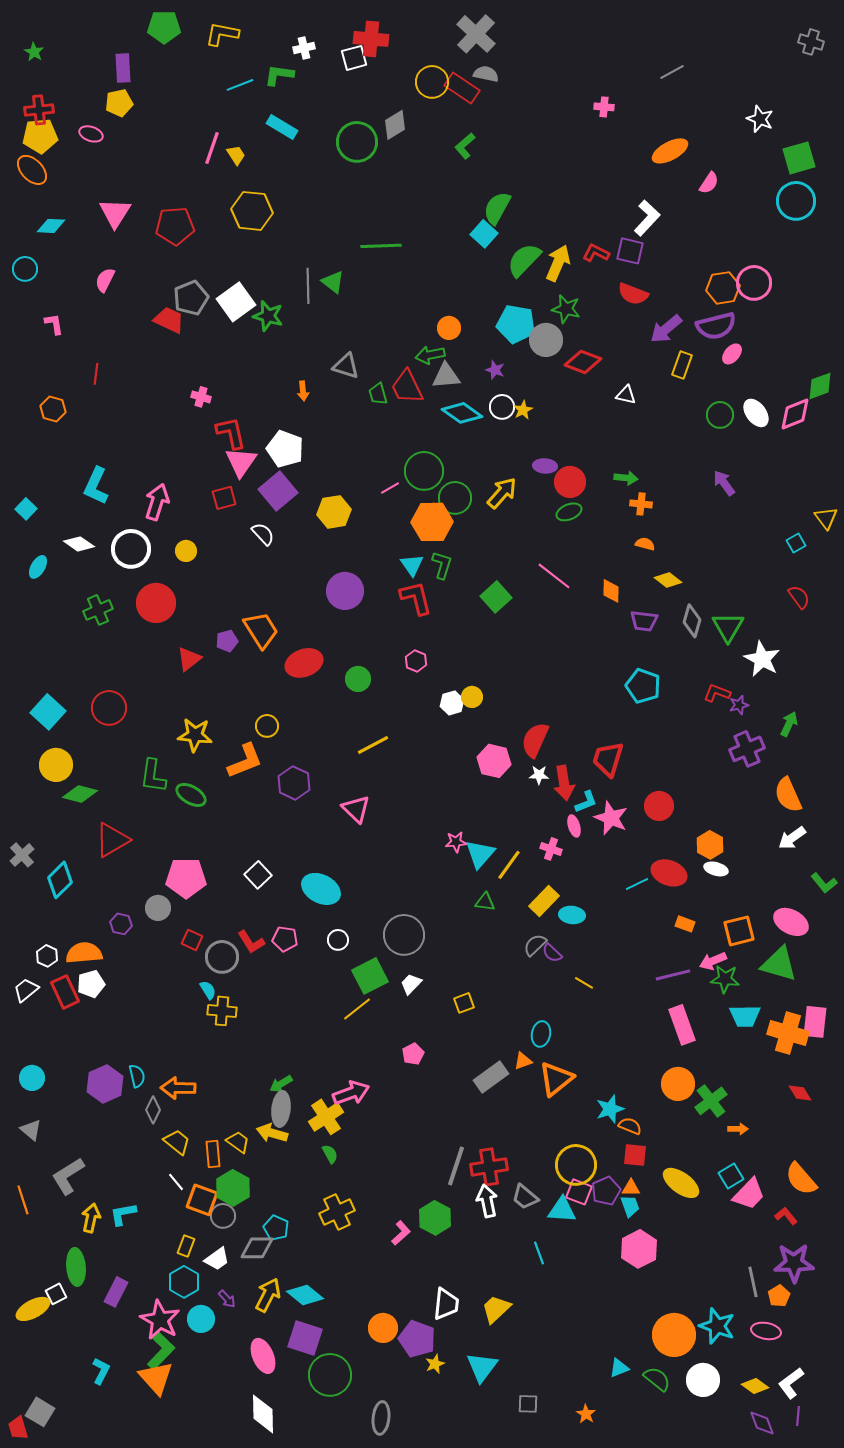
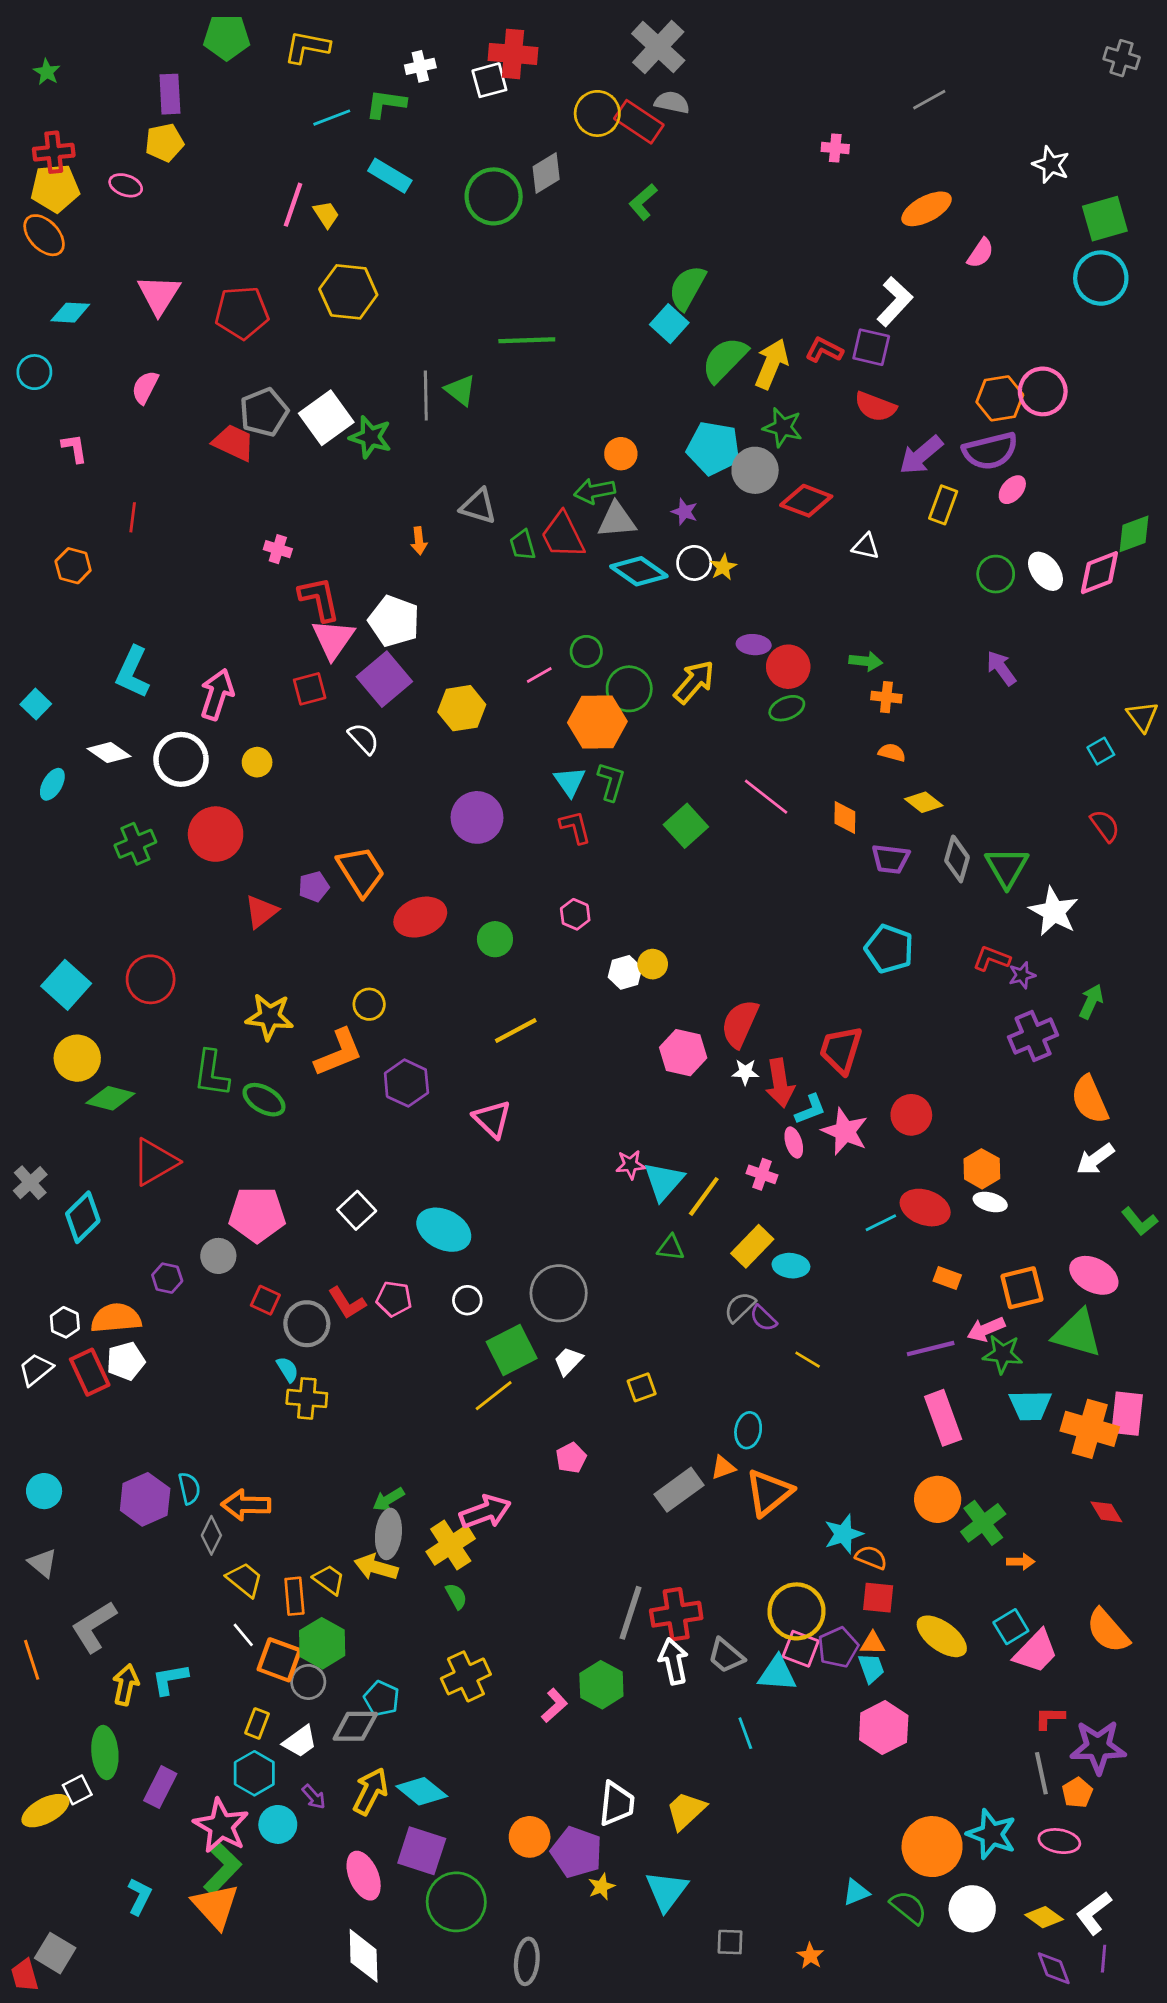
green circle: (424, 471) -> (586, 651), size x0.6
red L-shape: (416, 598) -> (575, 827), size x0.7
red L-shape: (786, 1216) -> (1050, 1718), moved, turned -50

